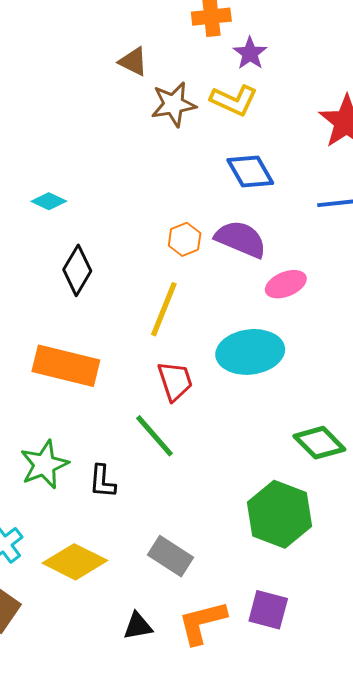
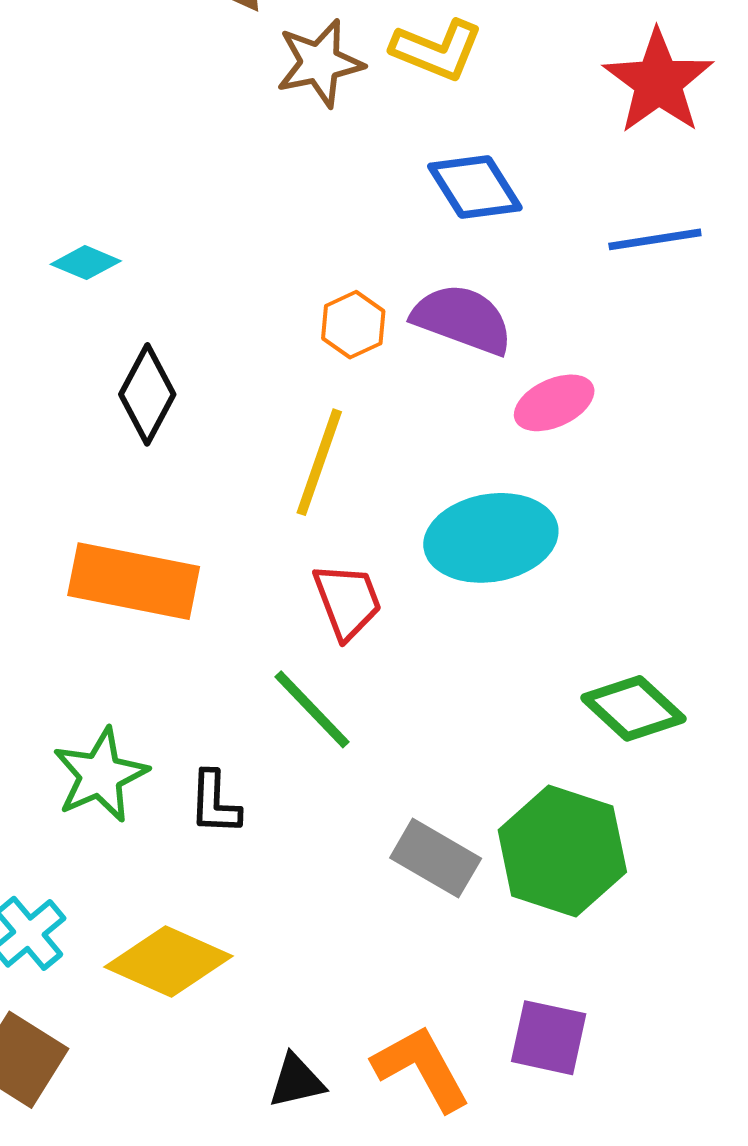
gray rectangle: (171, 556) -> (436, 858), moved
orange L-shape: (202, 622) -> (421, 1068), turned 78

